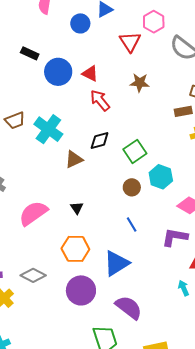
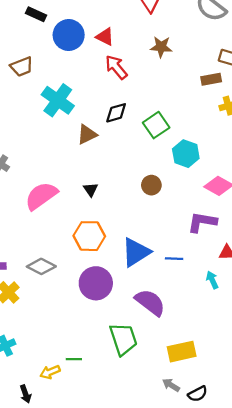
brown trapezoid: (15, 120) -> (22, 67), moved
brown circle: (132, 187) -> (151, 185), moved
blue line: (132, 224) -> (174, 259), moved, turned -56

